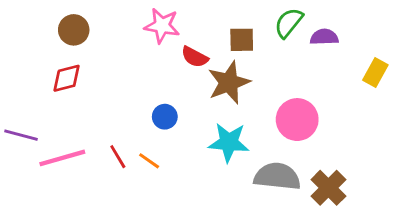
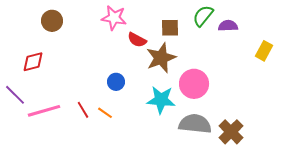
red diamond: (67, 78) -> (33, 62), moved
pink circle: (297, 120) -> (194, 84), moved
purple line: (21, 135) -> (15, 95), turned 30

